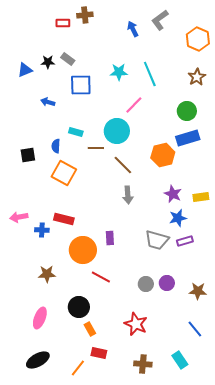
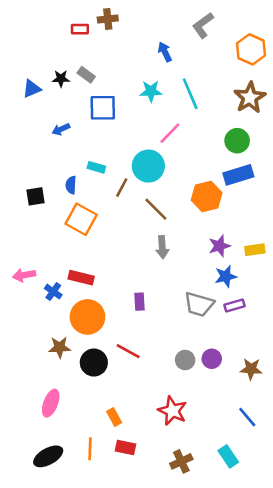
blue arrow: (133, 29) -> (165, 52), moved
brown star: (197, 77) -> (250, 98), size x1.4
blue arrow: (48, 102) -> (61, 129), turned -40
brown line: (96, 148) -> (122, 188), turned -63
purple star: (173, 194) -> (219, 246), turned 30
blue cross: (42, 230) -> (53, 292), turned 32
orange circle: (83, 250) -> (87, 317), moved
black circle: (79, 307) -> (94, 363), moved
brown cross: (143, 364) -> (181, 461), turned -30
orange line: (78, 368) -> (90, 449), moved, turned -36

